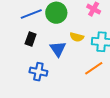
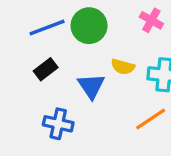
black rectangle: (31, 39) -> (46, 69), turned 32

